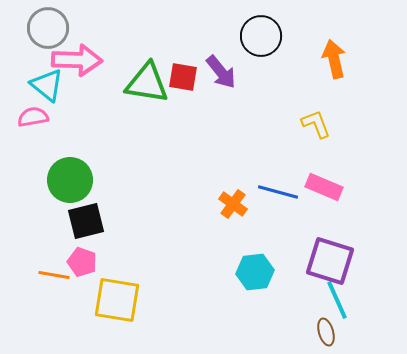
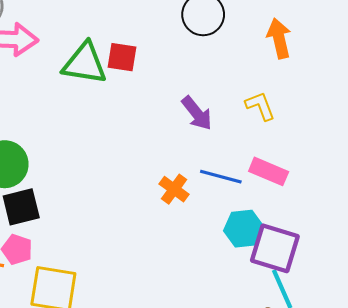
purple arrow: (221, 72) -> (197, 113), moved
cyan hexagon: (255, 272) -> (244, 229), moved

